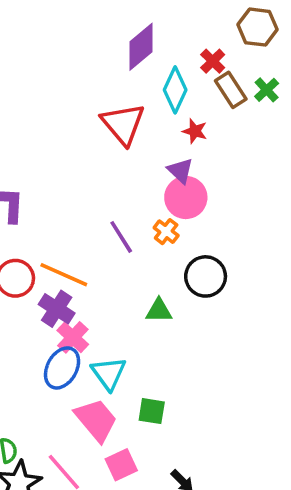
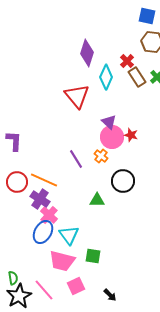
purple diamond: (141, 47) -> (87, 53), turned -32
red star: (195, 131) -> (131, 135), moved
pink trapezoid: (96, 420) -> (62, 261), turned 144

